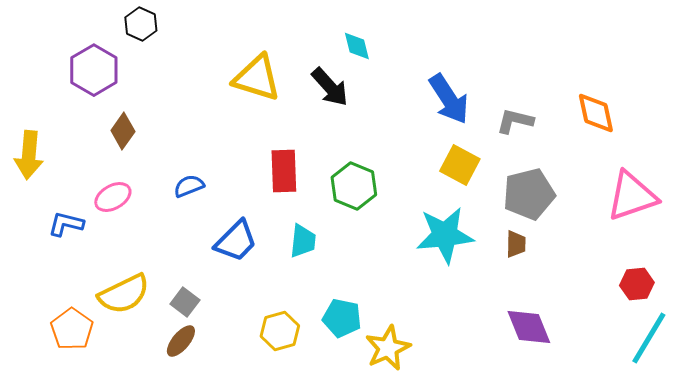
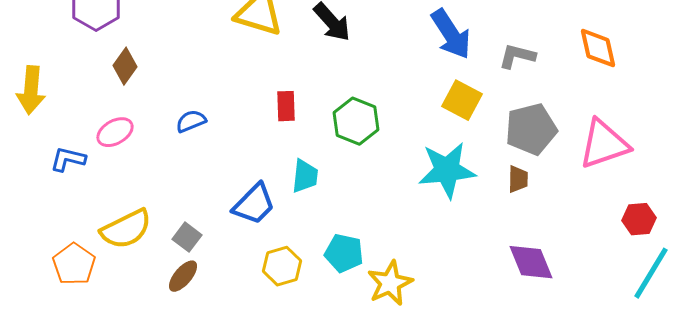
red rectangle: (284, 171) -> (286, 106), size x0.7
pink triangle: (632, 196) -> (604, 144), moved
blue trapezoid: (236, 241) -> (254, 204), moved

